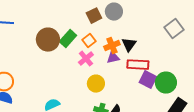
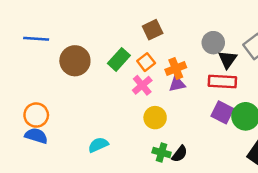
gray circle: (114, 12) -> (213, 43), moved
brown circle: (48, 40) -> (75, 61), moved
black triangle: (129, 45) -> (227, 59), moved
red rectangle: (138, 65) -> (222, 81), moved

